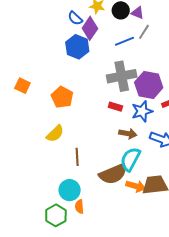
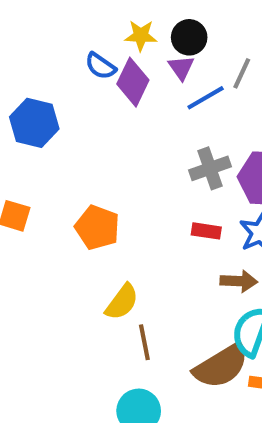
purple triangle: (138, 13) -> (181, 68), moved, turned 40
blue hexagon: (77, 47) -> (34, 123), moved
gray cross: (122, 76) -> (210, 168), size x0.7
yellow semicircle: (55, 134) -> (122, 302), moved

